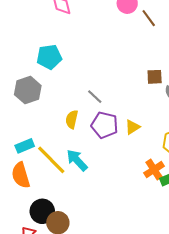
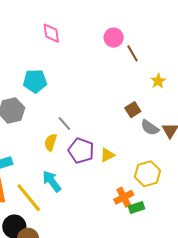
brown square: (155, 77) -> (133, 110), turned -35
gray line: (95, 97) -> (64, 123), moved
yellow line: (51, 160) -> (29, 198), moved

